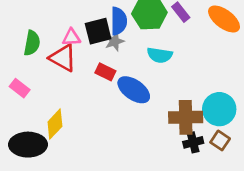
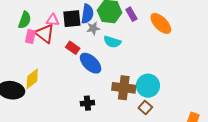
gray star: (114, 41) -> (93, 28), moved
pink rectangle: (20, 88) -> (30, 36), moved, turned 56
black cross: (193, 142) -> (87, 103), moved

